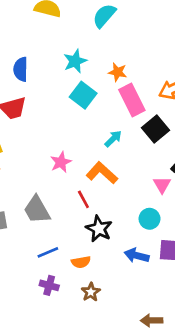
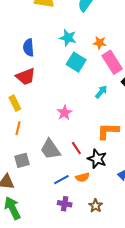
cyan star: (75, 61) -> (68, 38), turned -30
orange L-shape: (102, 173) -> (108, 131), moved, turned -35
red line: (83, 199) -> (76, 148), moved
orange semicircle: (81, 262) -> (82, 177), moved

